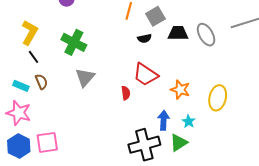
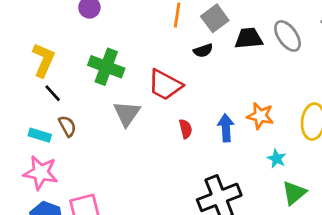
red trapezoid: (145, 75) -> (165, 85), moved
blue arrow: (164, 120) -> (226, 128), moved
green triangle: (179, 143) -> (294, 193), moved

